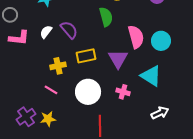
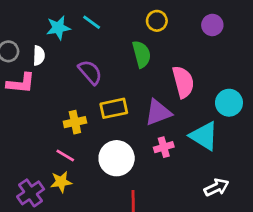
white semicircle: (46, 32) -> (39, 56), moved, turned 144
cyan circle: (161, 41) -> (229, 103), moved
purple triangle: (118, 59) -> (158, 112), turned 40
pink cross: (123, 92) -> (164, 147), moved, turned -32
yellow star: (48, 119) -> (61, 182), moved

